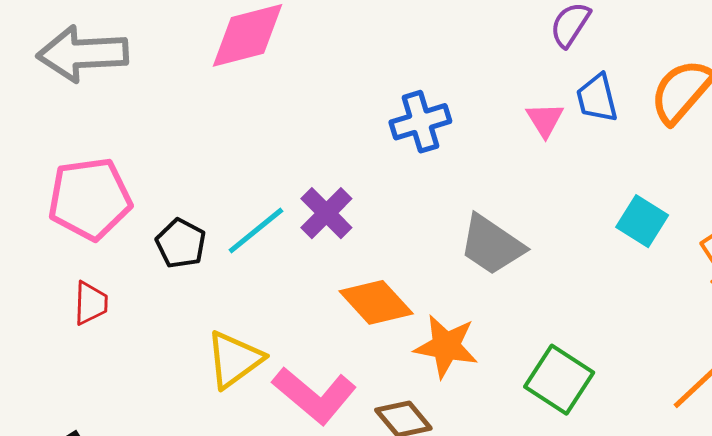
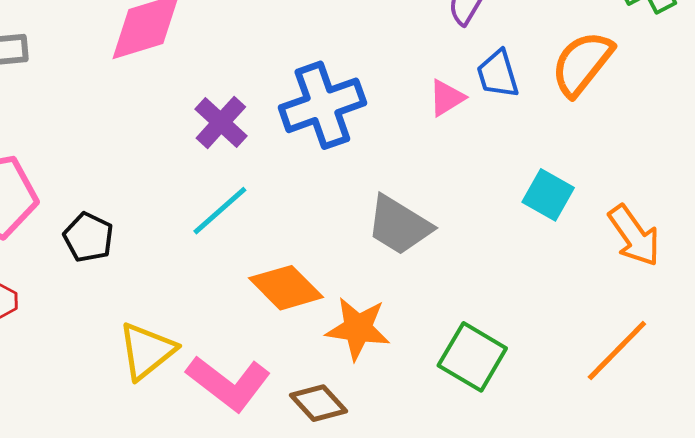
pink triangle: (545, 120) -> (447, 98), turned 33
blue cross: (420, 122) -> (322, 105), size x1.4
purple cross: (326, 213) -> (221, 122), moved
cyan line: (256, 231) -> (220, 211), moved

